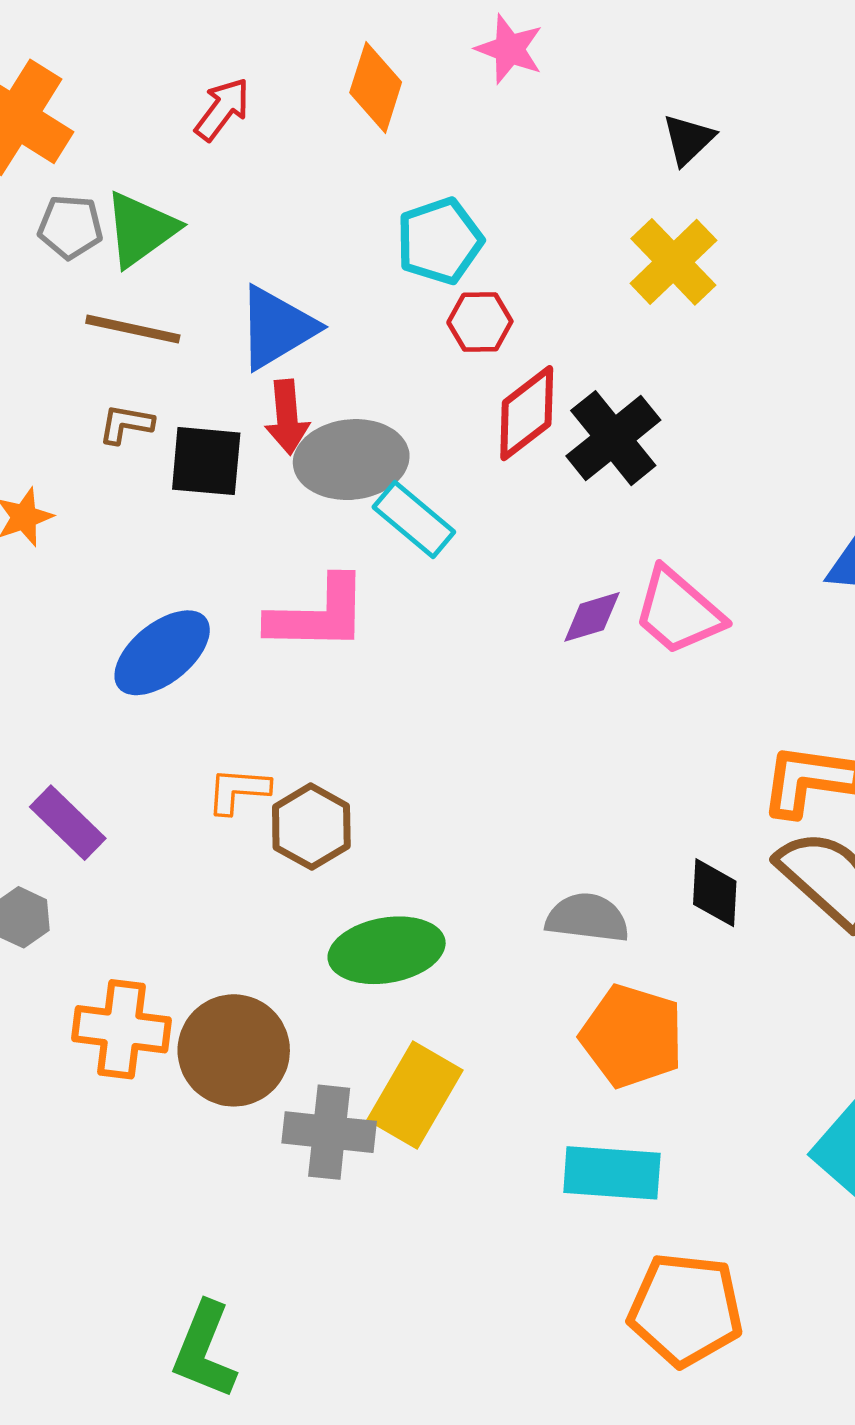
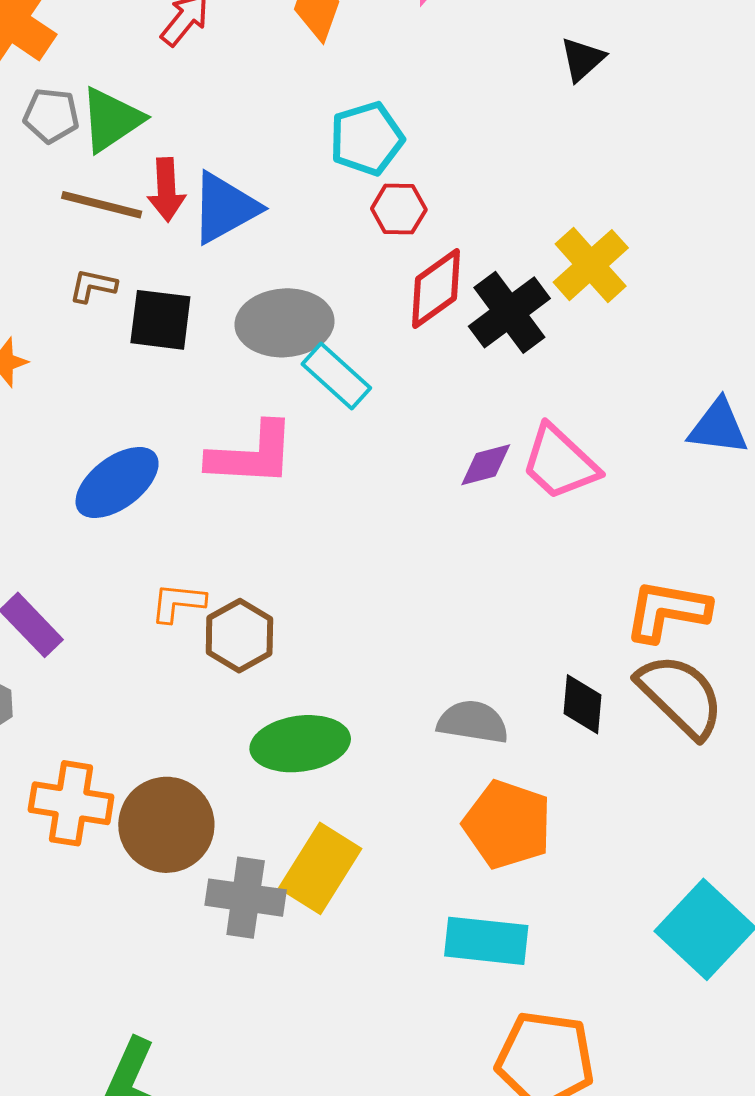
yellow cross: (673, 262) -> (591, 265), moved
red arrow: (287, 417) -> (166, 190), moved

